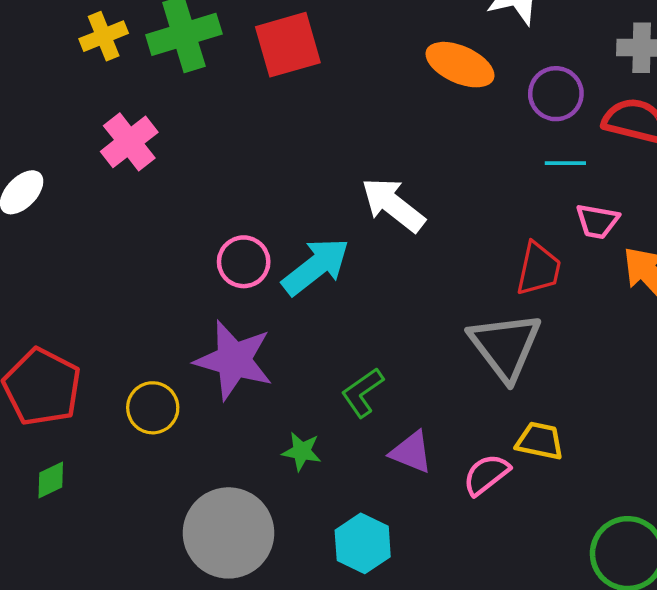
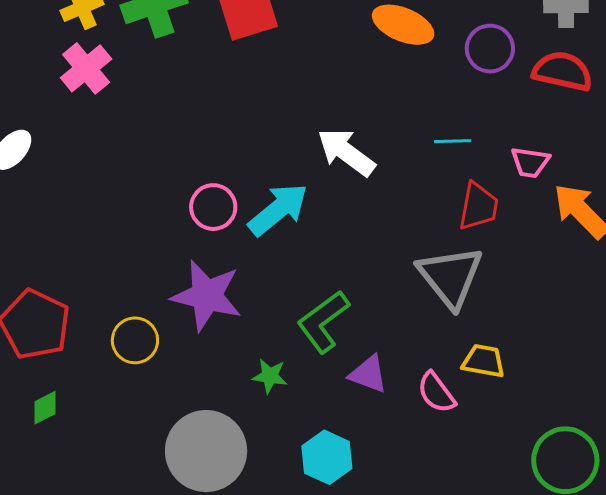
pink cross: (129, 142) -> (86, 68), moved
cyan line: (565, 163) -> (453, 141), moved
green L-shape: (362, 392) -> (323, 322), size x1.4
pink semicircle: (486, 475) -> (436, 392), turned -87

